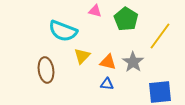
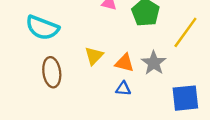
cyan semicircle: (63, 31) -> (42, 28), moved

